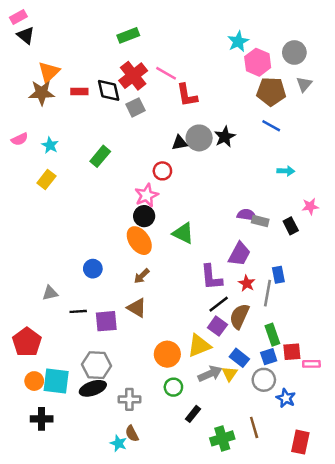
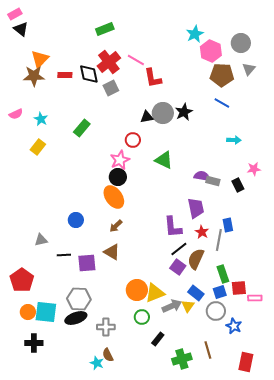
green triangle: (183, 233) -> (164, 160), moved
purple trapezoid: (239, 254) -> (196, 208), turned -40
yellow triangle: (199, 346) -> (155, 293), moved

